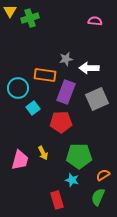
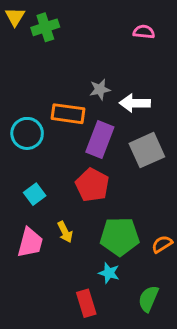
cyan square: (33, 108) -> (35, 194), moved
red pentagon: (61, 122) -> (92, 185), turned 30
orange semicircle: (103, 175) -> (162, 244), moved

